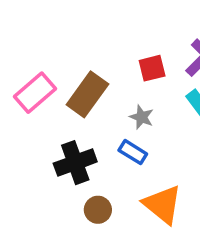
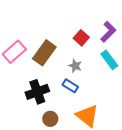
red square: (152, 68) -> (81, 38), turned -35

